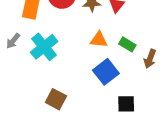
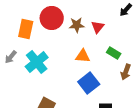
green rectangle: (127, 44) -> (114, 53), moved

